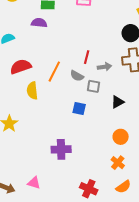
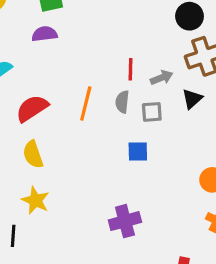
gray semicircle: (77, 76) -> (122, 102), turned 80
yellow semicircle: (32, 91) -> (33, 154), moved
black triangle: (118, 102) -> (192, 99), moved

